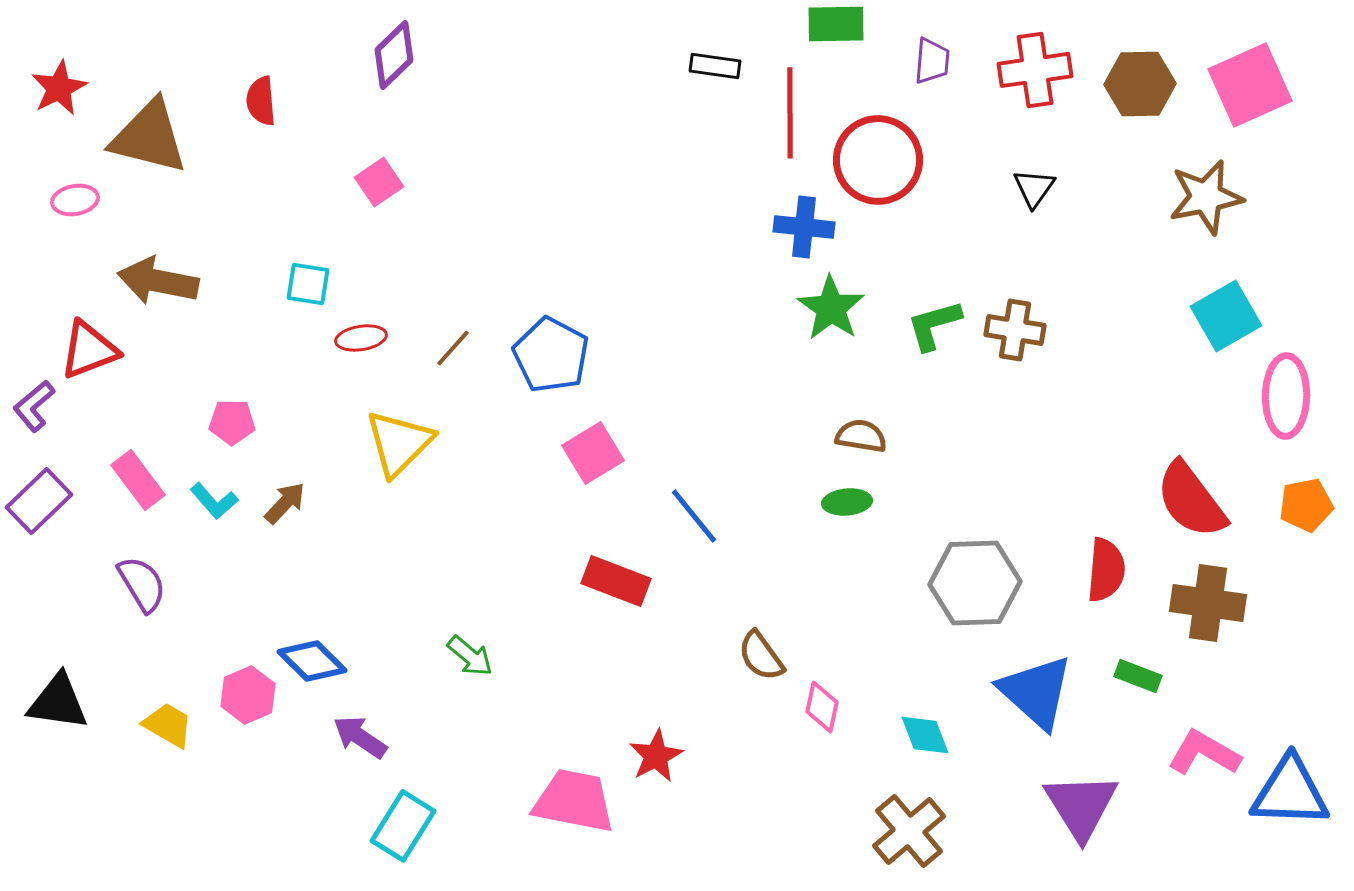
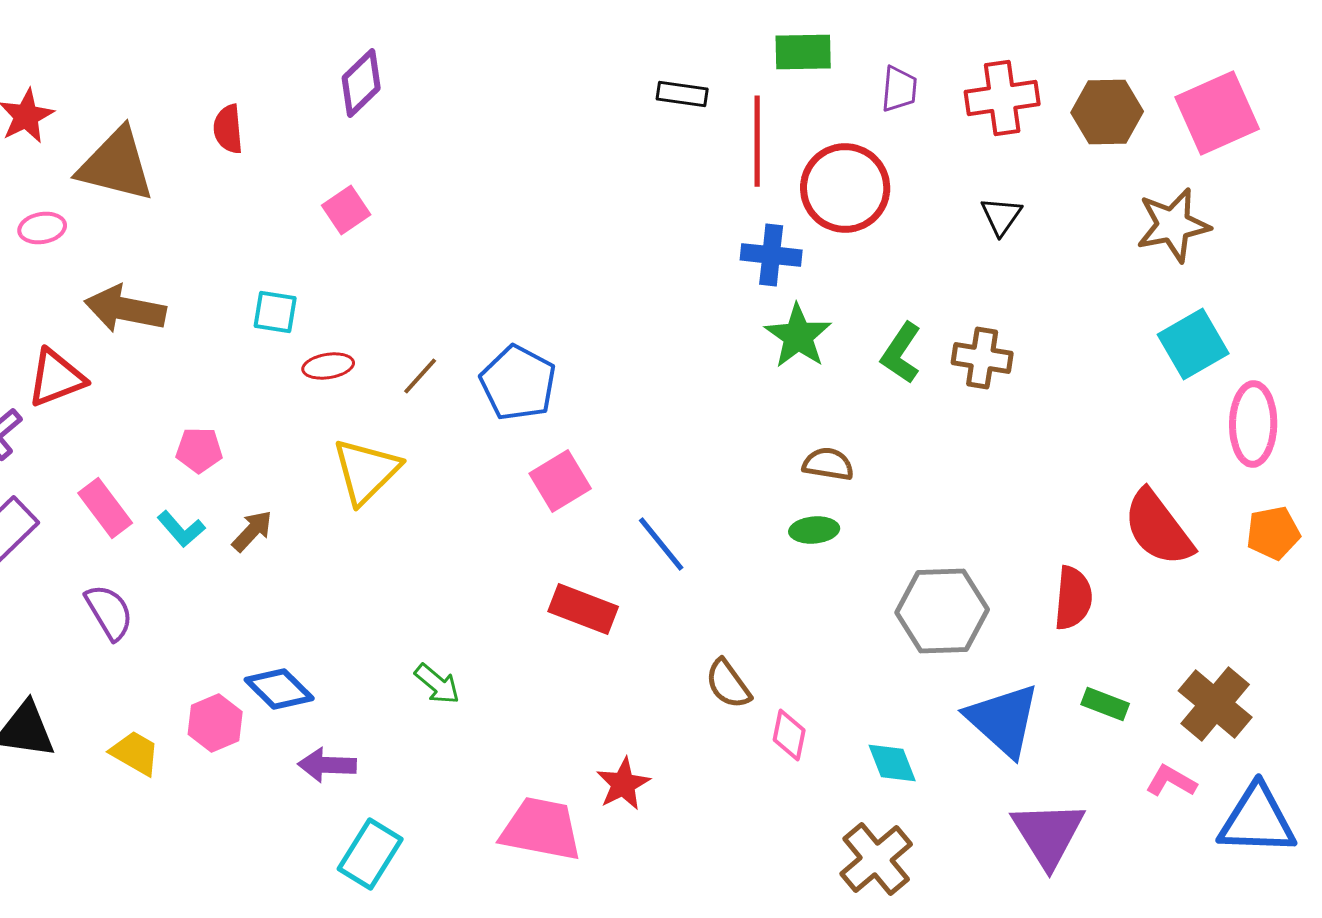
green L-shape: (934, 325) -> (901, 353), turned -40
brown cross: (1208, 603) -> (1215, 704), moved, turned 32
purple arrow: (360, 737) -> (327, 765), turned -32
pink L-shape: (1204, 753) -> (1171, 781), size x0.7

